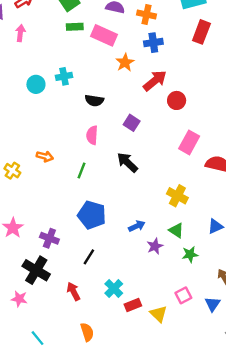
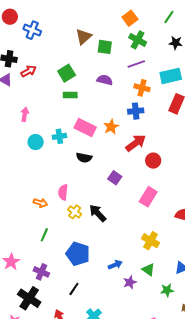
orange cross: (147, 14) -> (142, 88), moved
pink arrow: (20, 33) -> (25, 114), moved
pink rectangle: (104, 35) -> (85, 128), moved
pink semicircle: (92, 135) -> (63, 192), moved
pink rectangle: (189, 142) -> (148, 197), moved
black arrow: (127, 162) -> (98, 213), moved
green line: (81, 170) -> (44, 235), moved
yellow cross: (12, 171) -> (75, 212), moved
green star: (190, 254) -> (167, 290), moved

